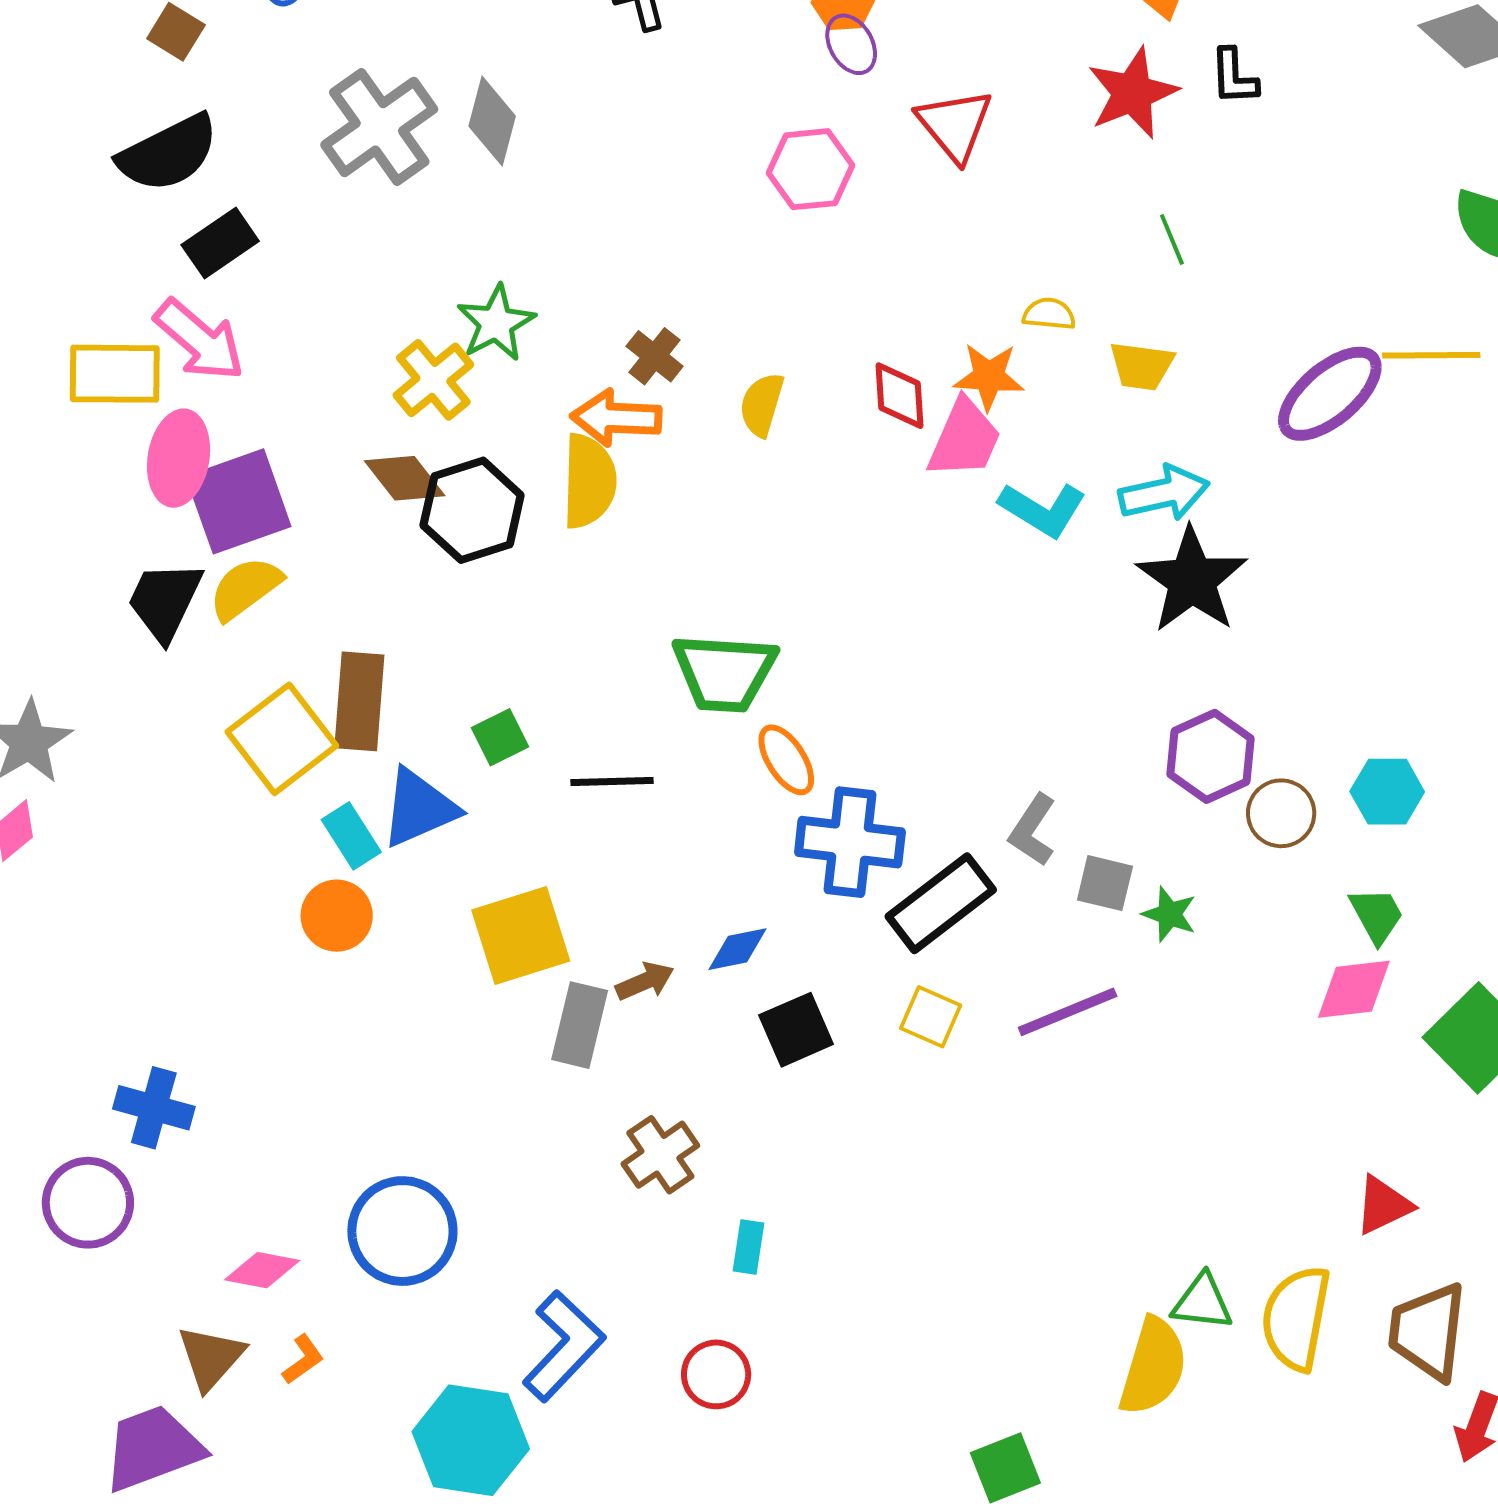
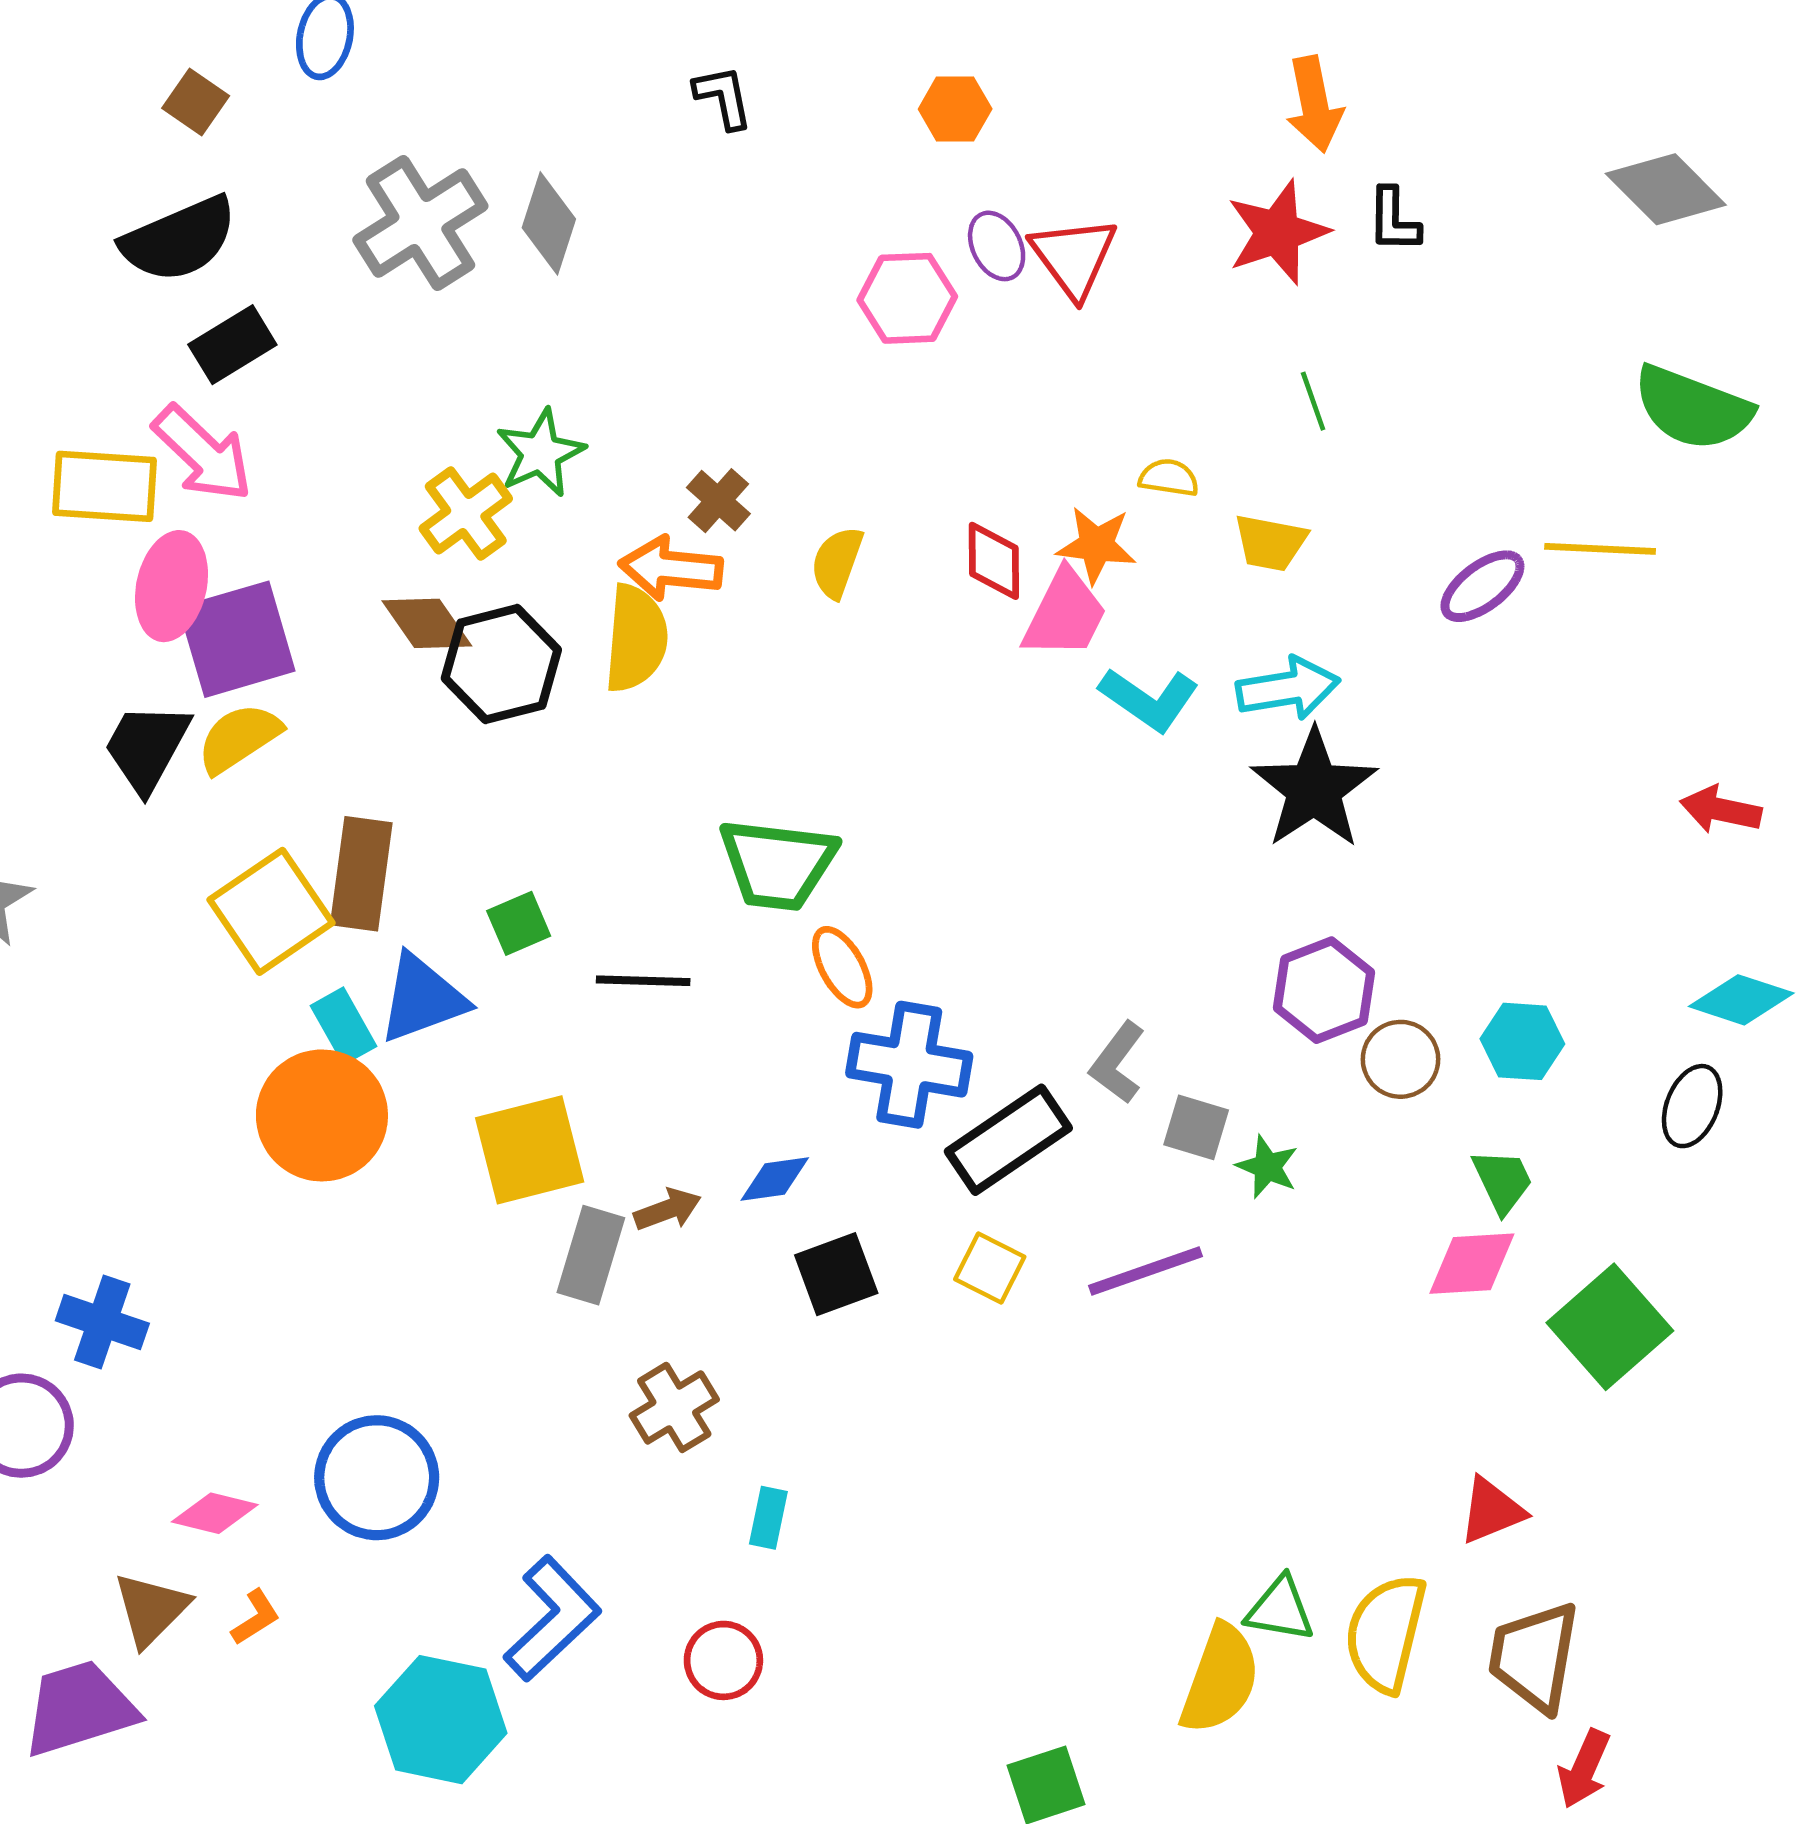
purple ellipse: (851, 44) -> (997, 246), moved
purple ellipse: (1330, 394) -> (1482, 586), size x0.7
orange circle: (337, 916) -> (322, 1115), size x1.6

